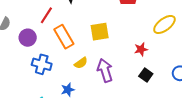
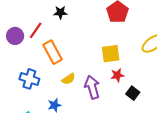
yellow square: (100, 32) -> (111, 54), moved
purple circle: (28, 38) -> (15, 36), moved
red star: (141, 49) -> (117, 75), moved

